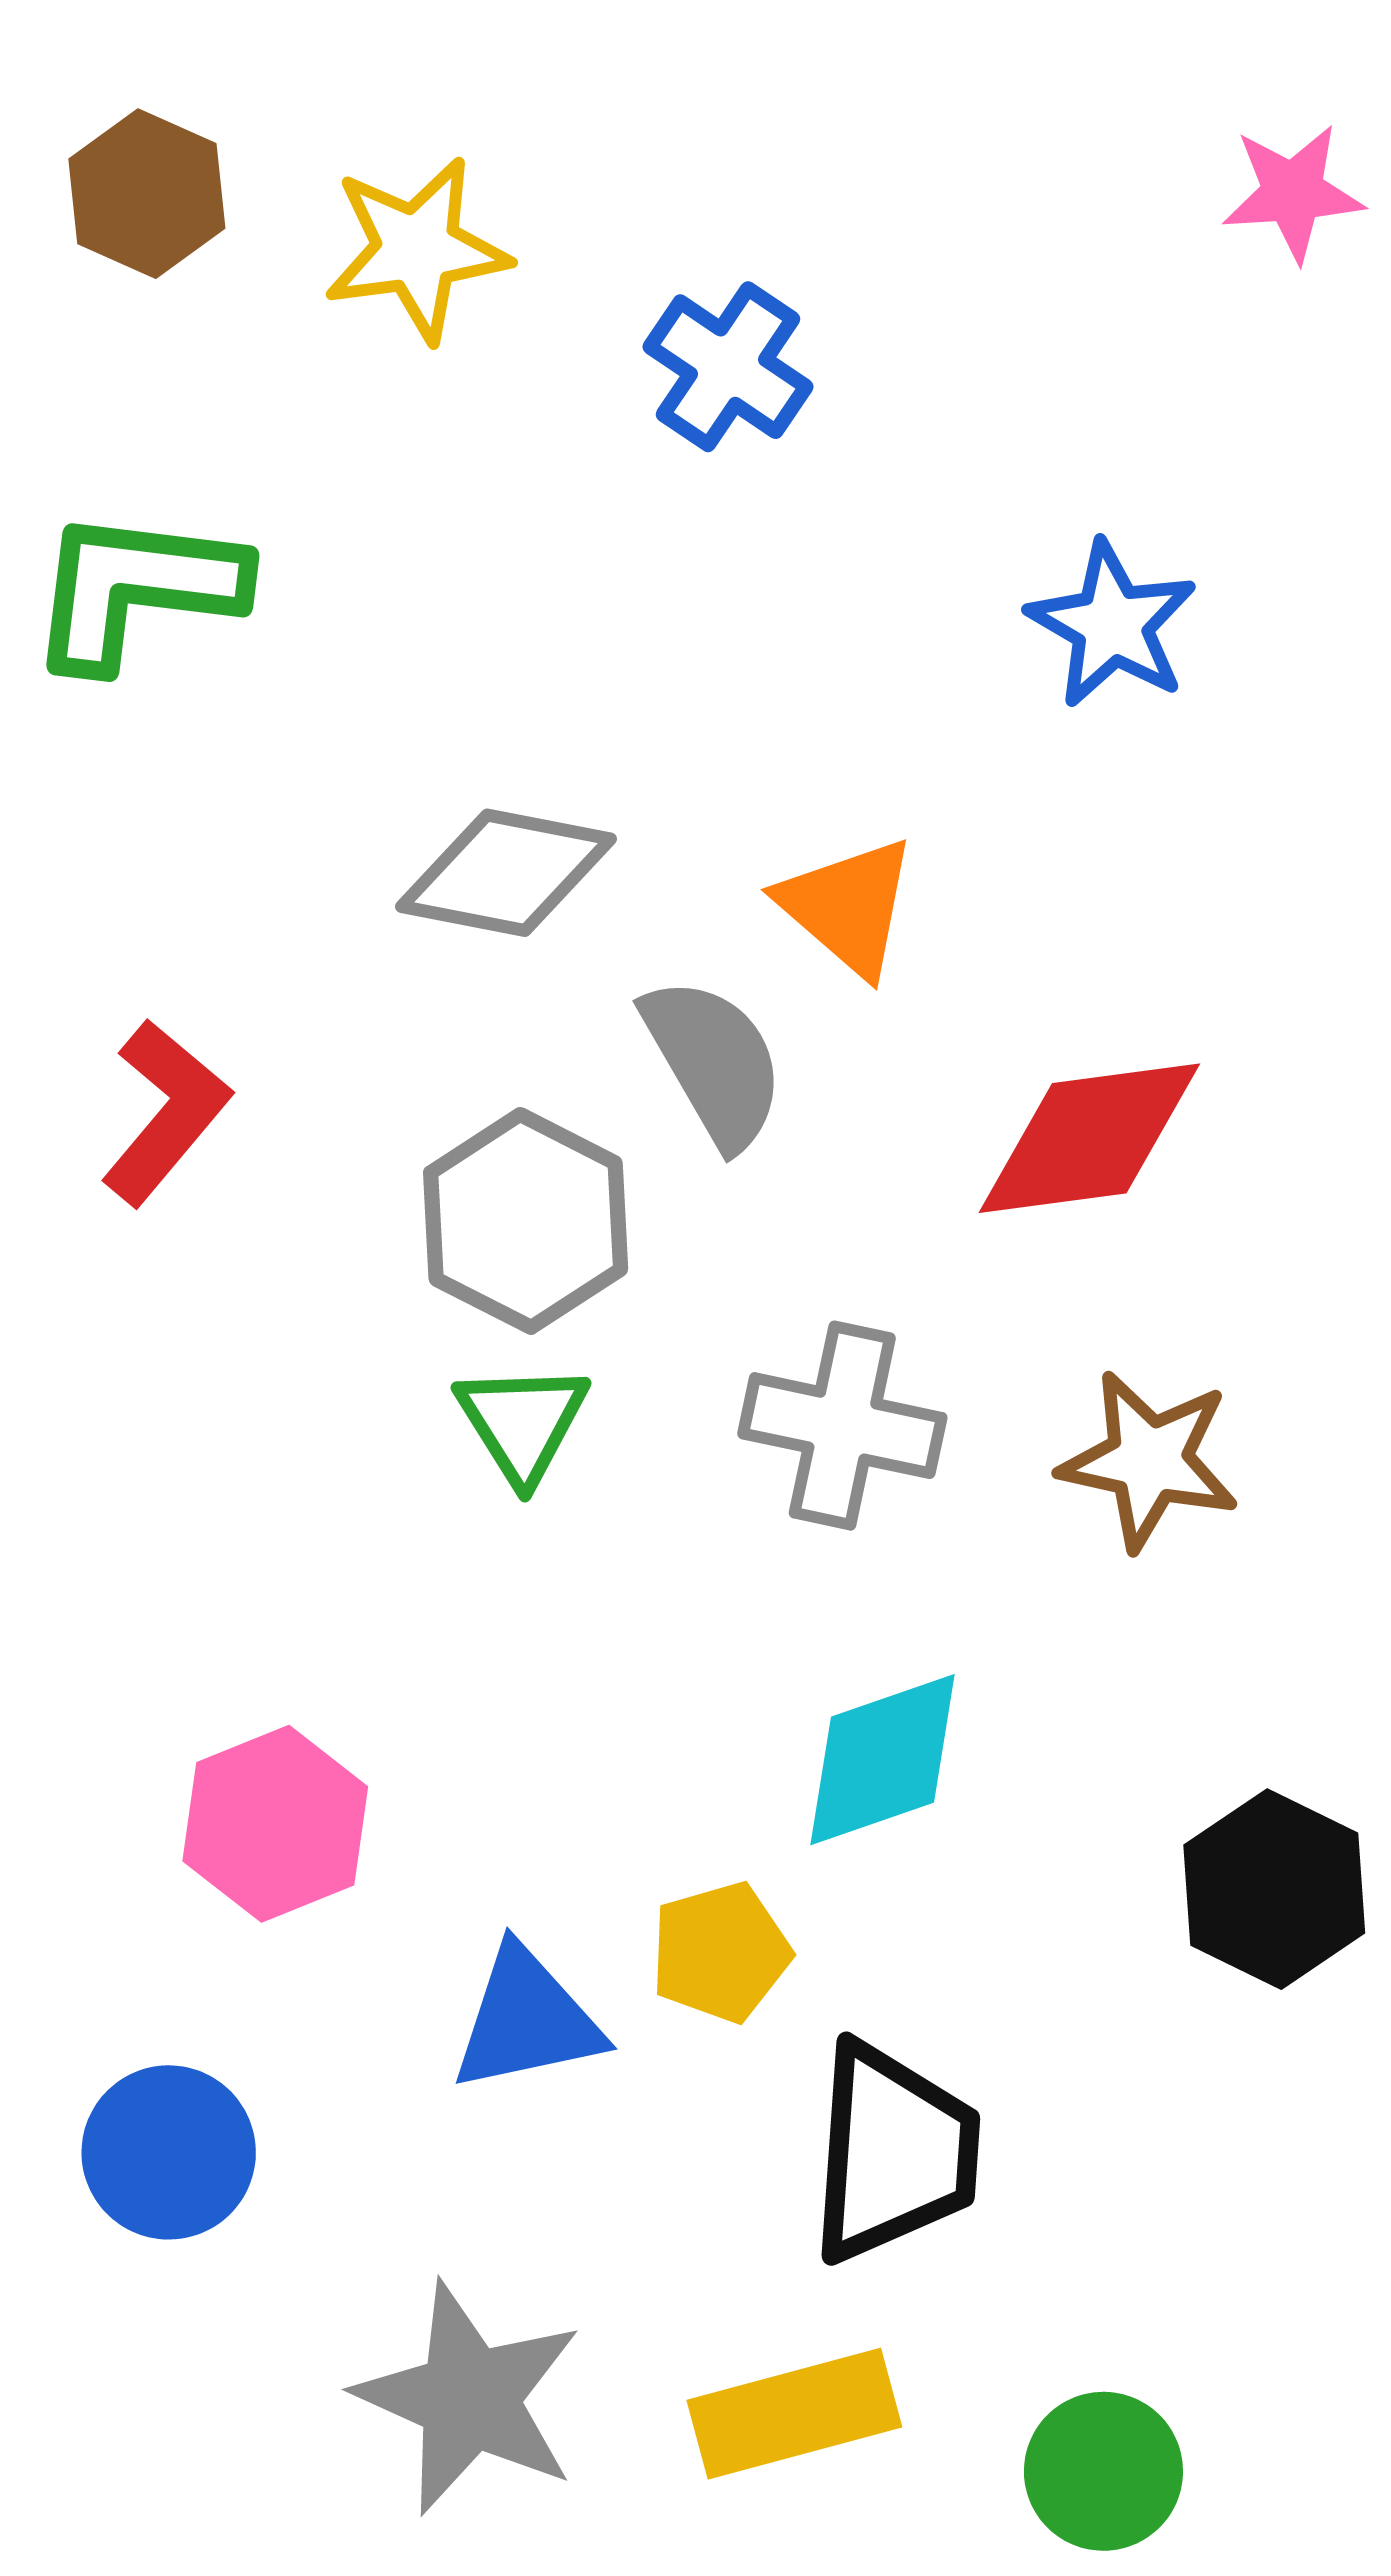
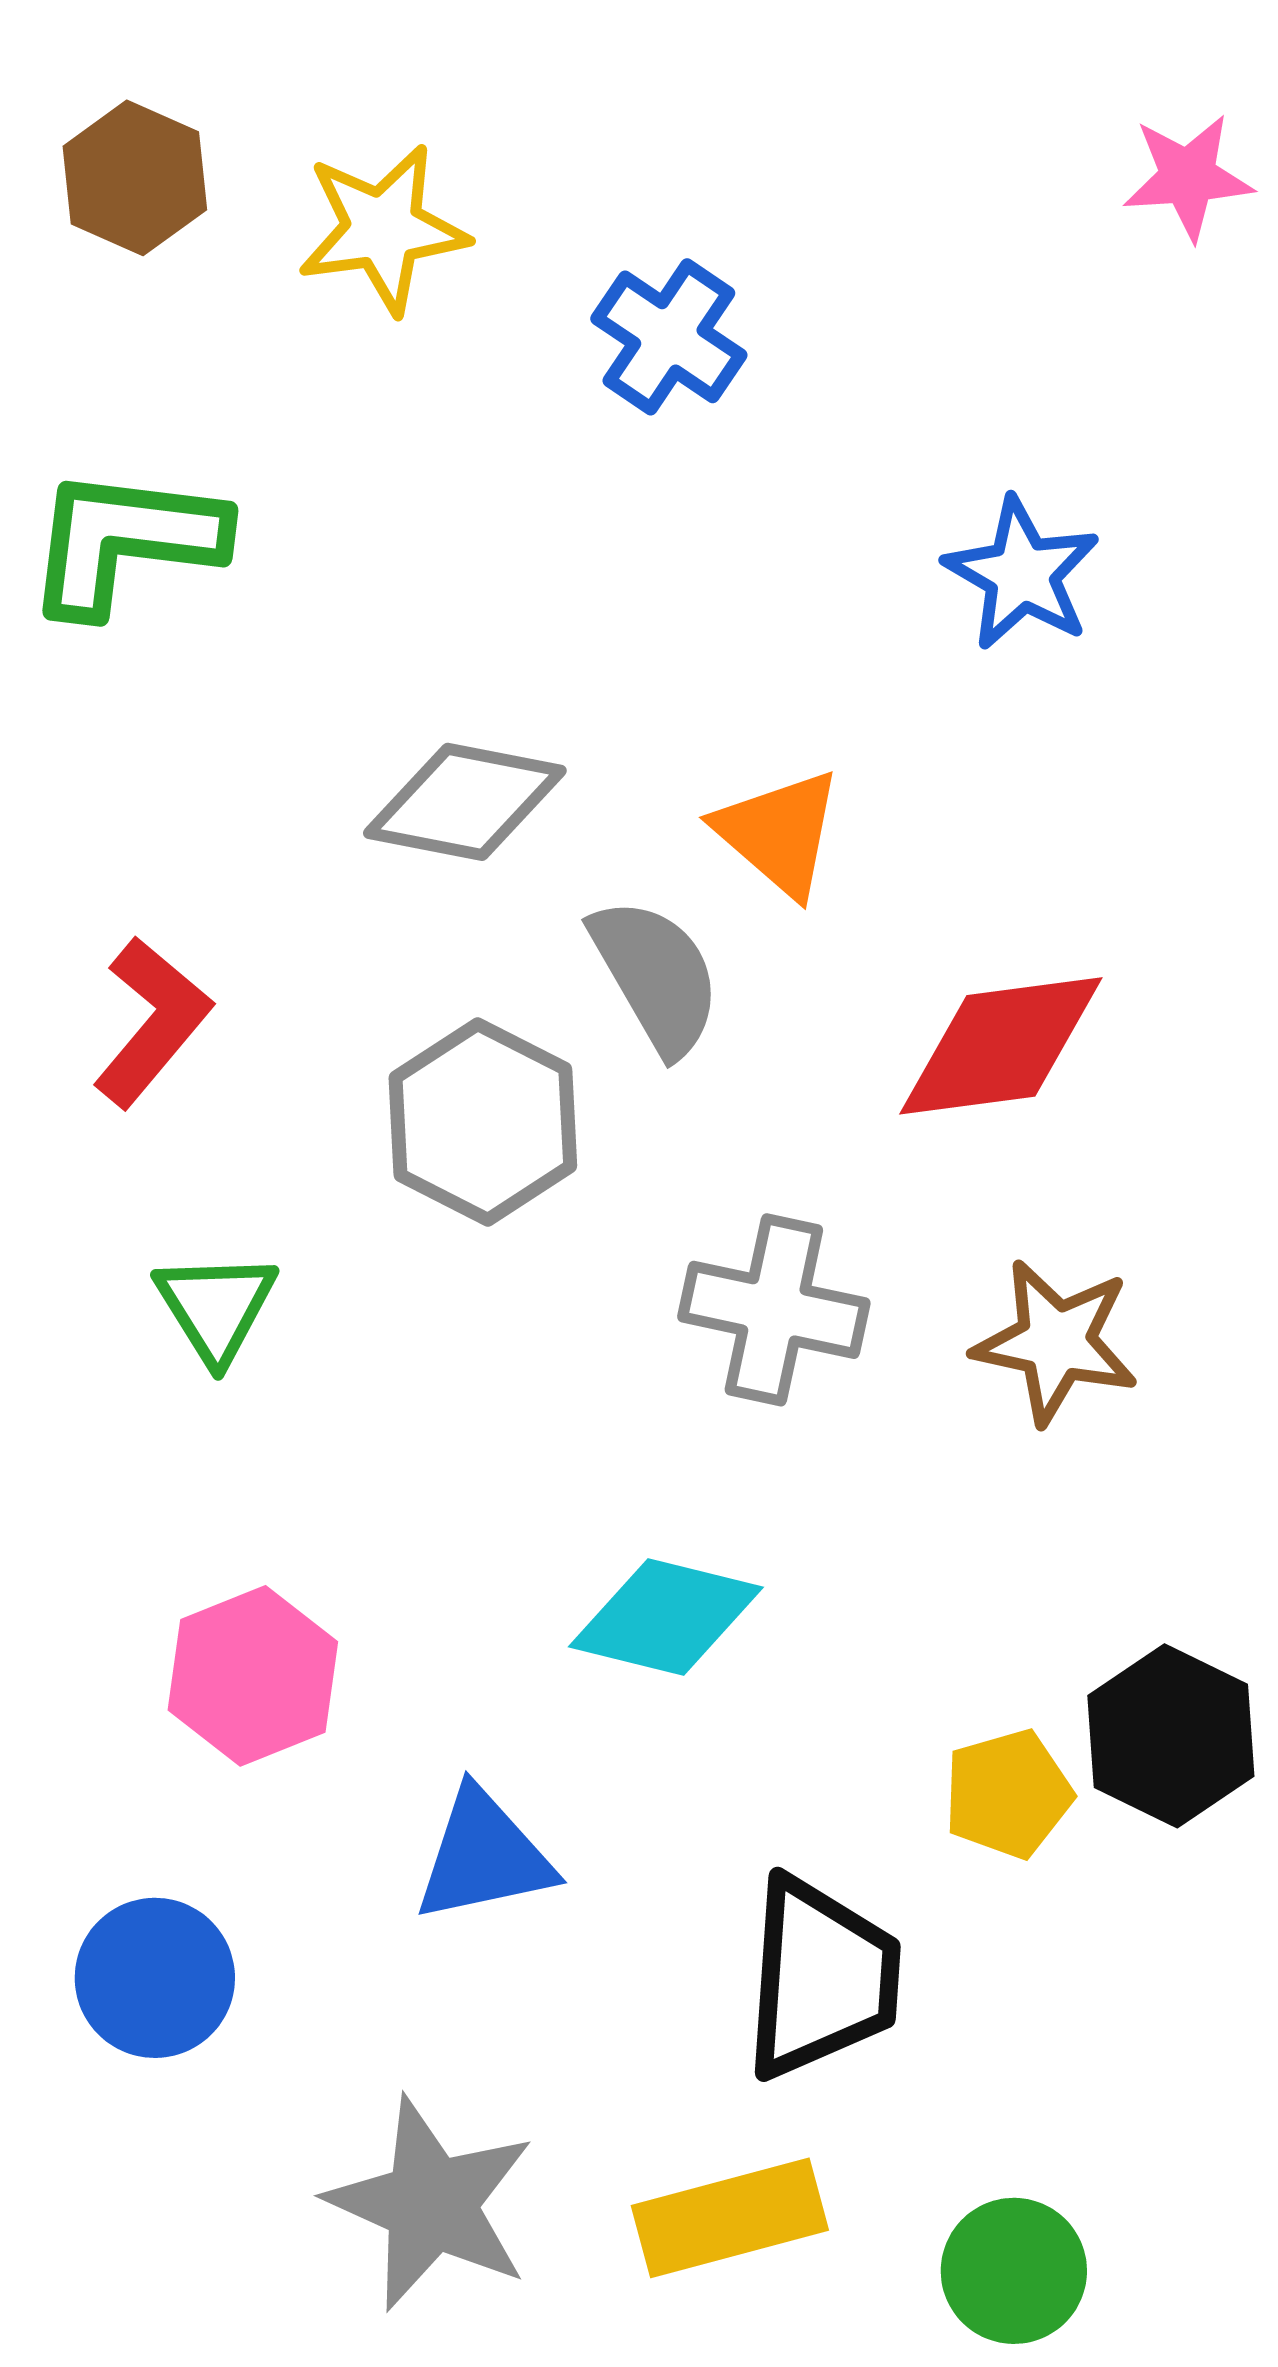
green triangle: (522, 1422) -> (216, 1307), moved
cyan diamond: (883, 1760) -> (666, 1617), moved, turned 33
yellow pentagon: (720, 1952) -> (1008, 1794), moved

